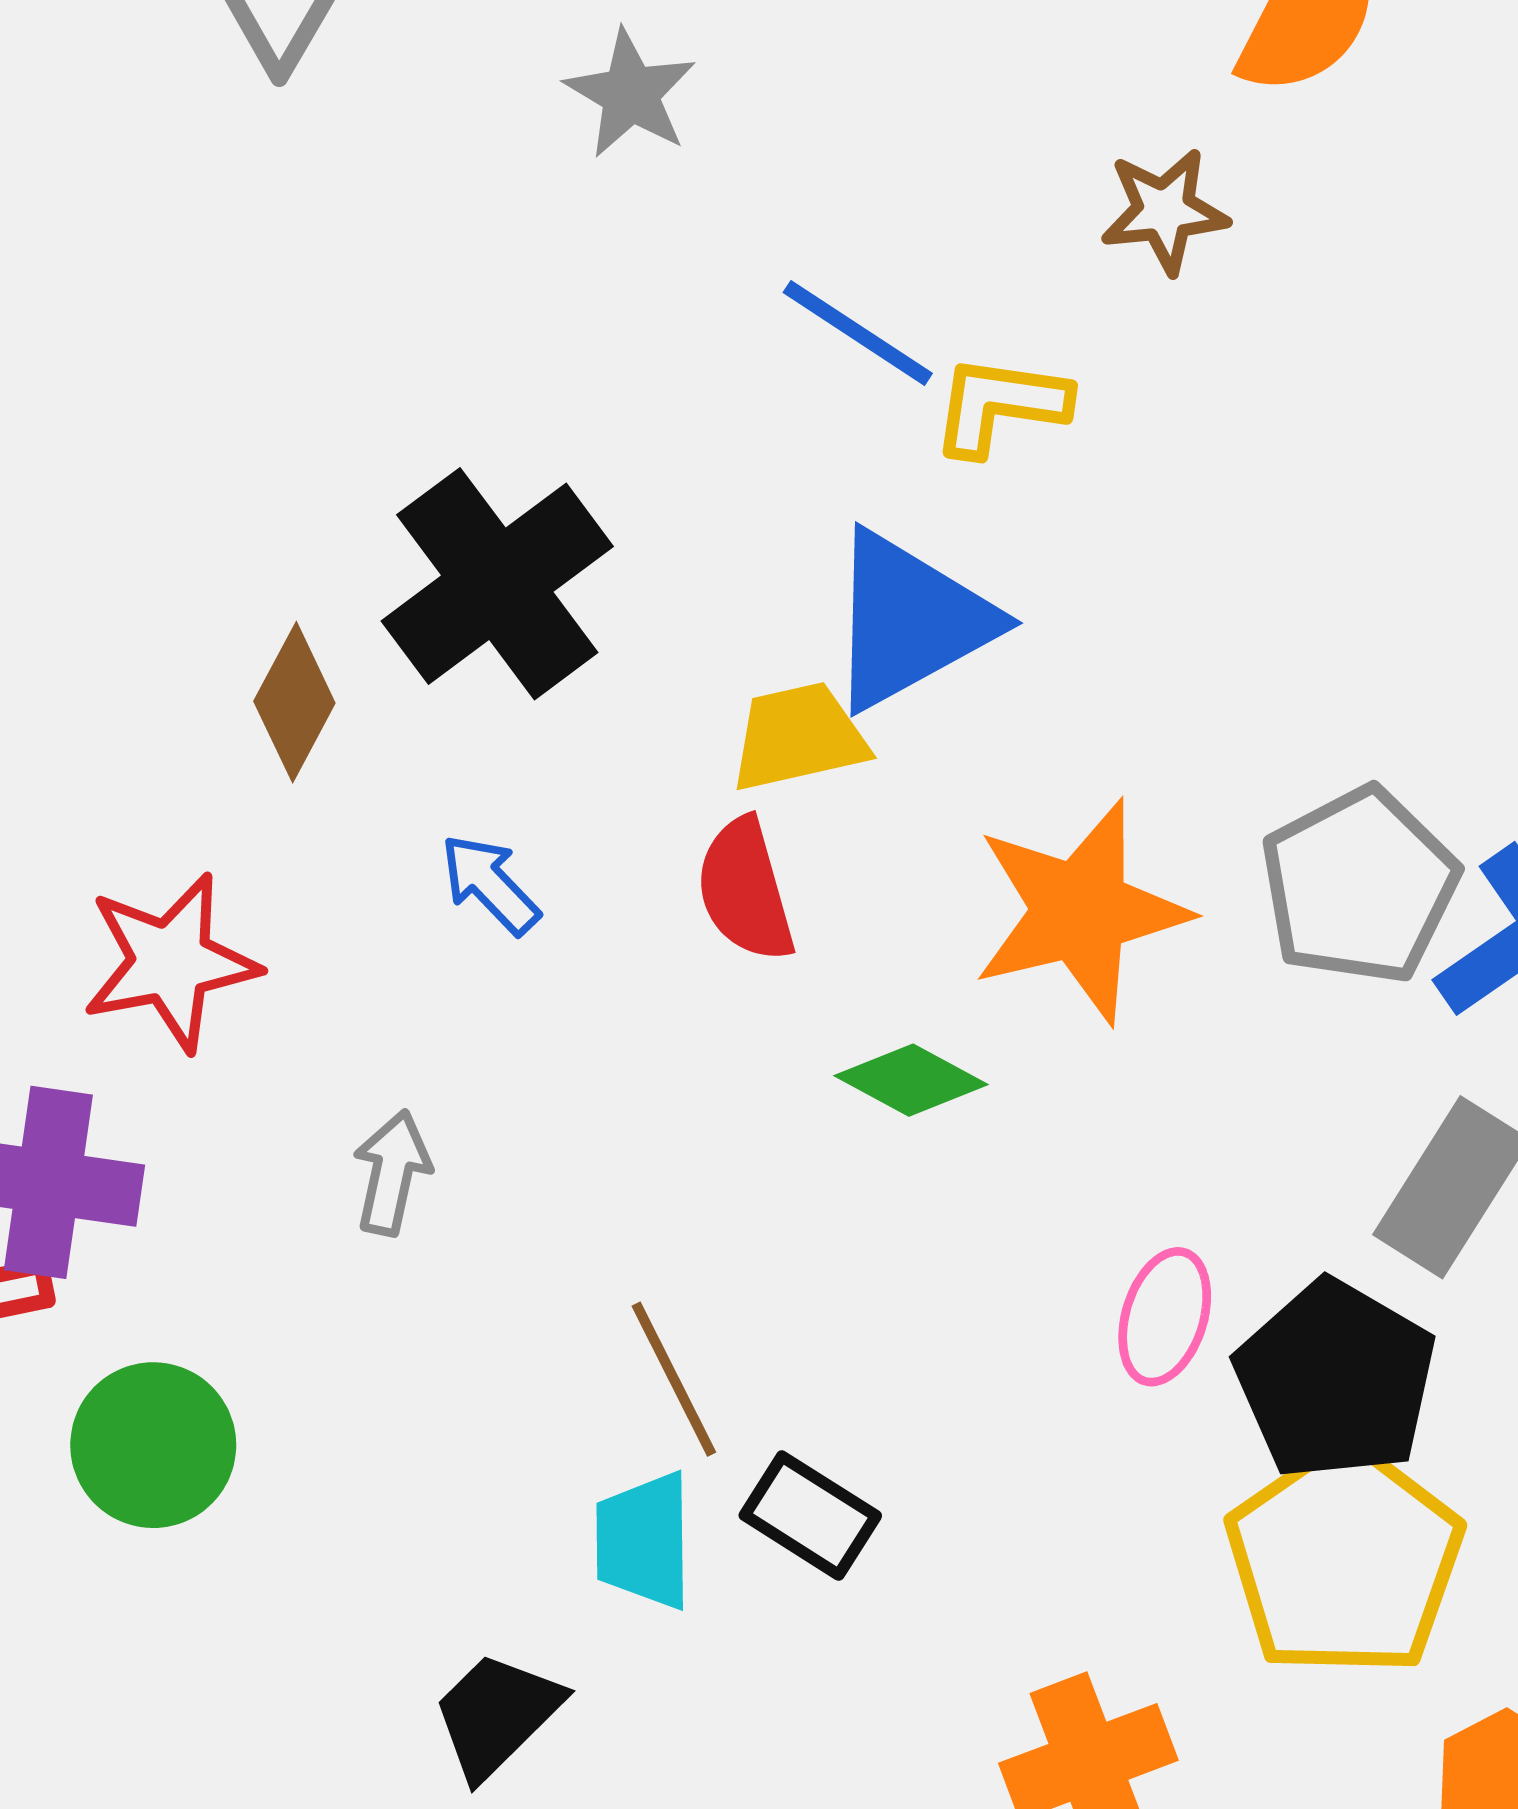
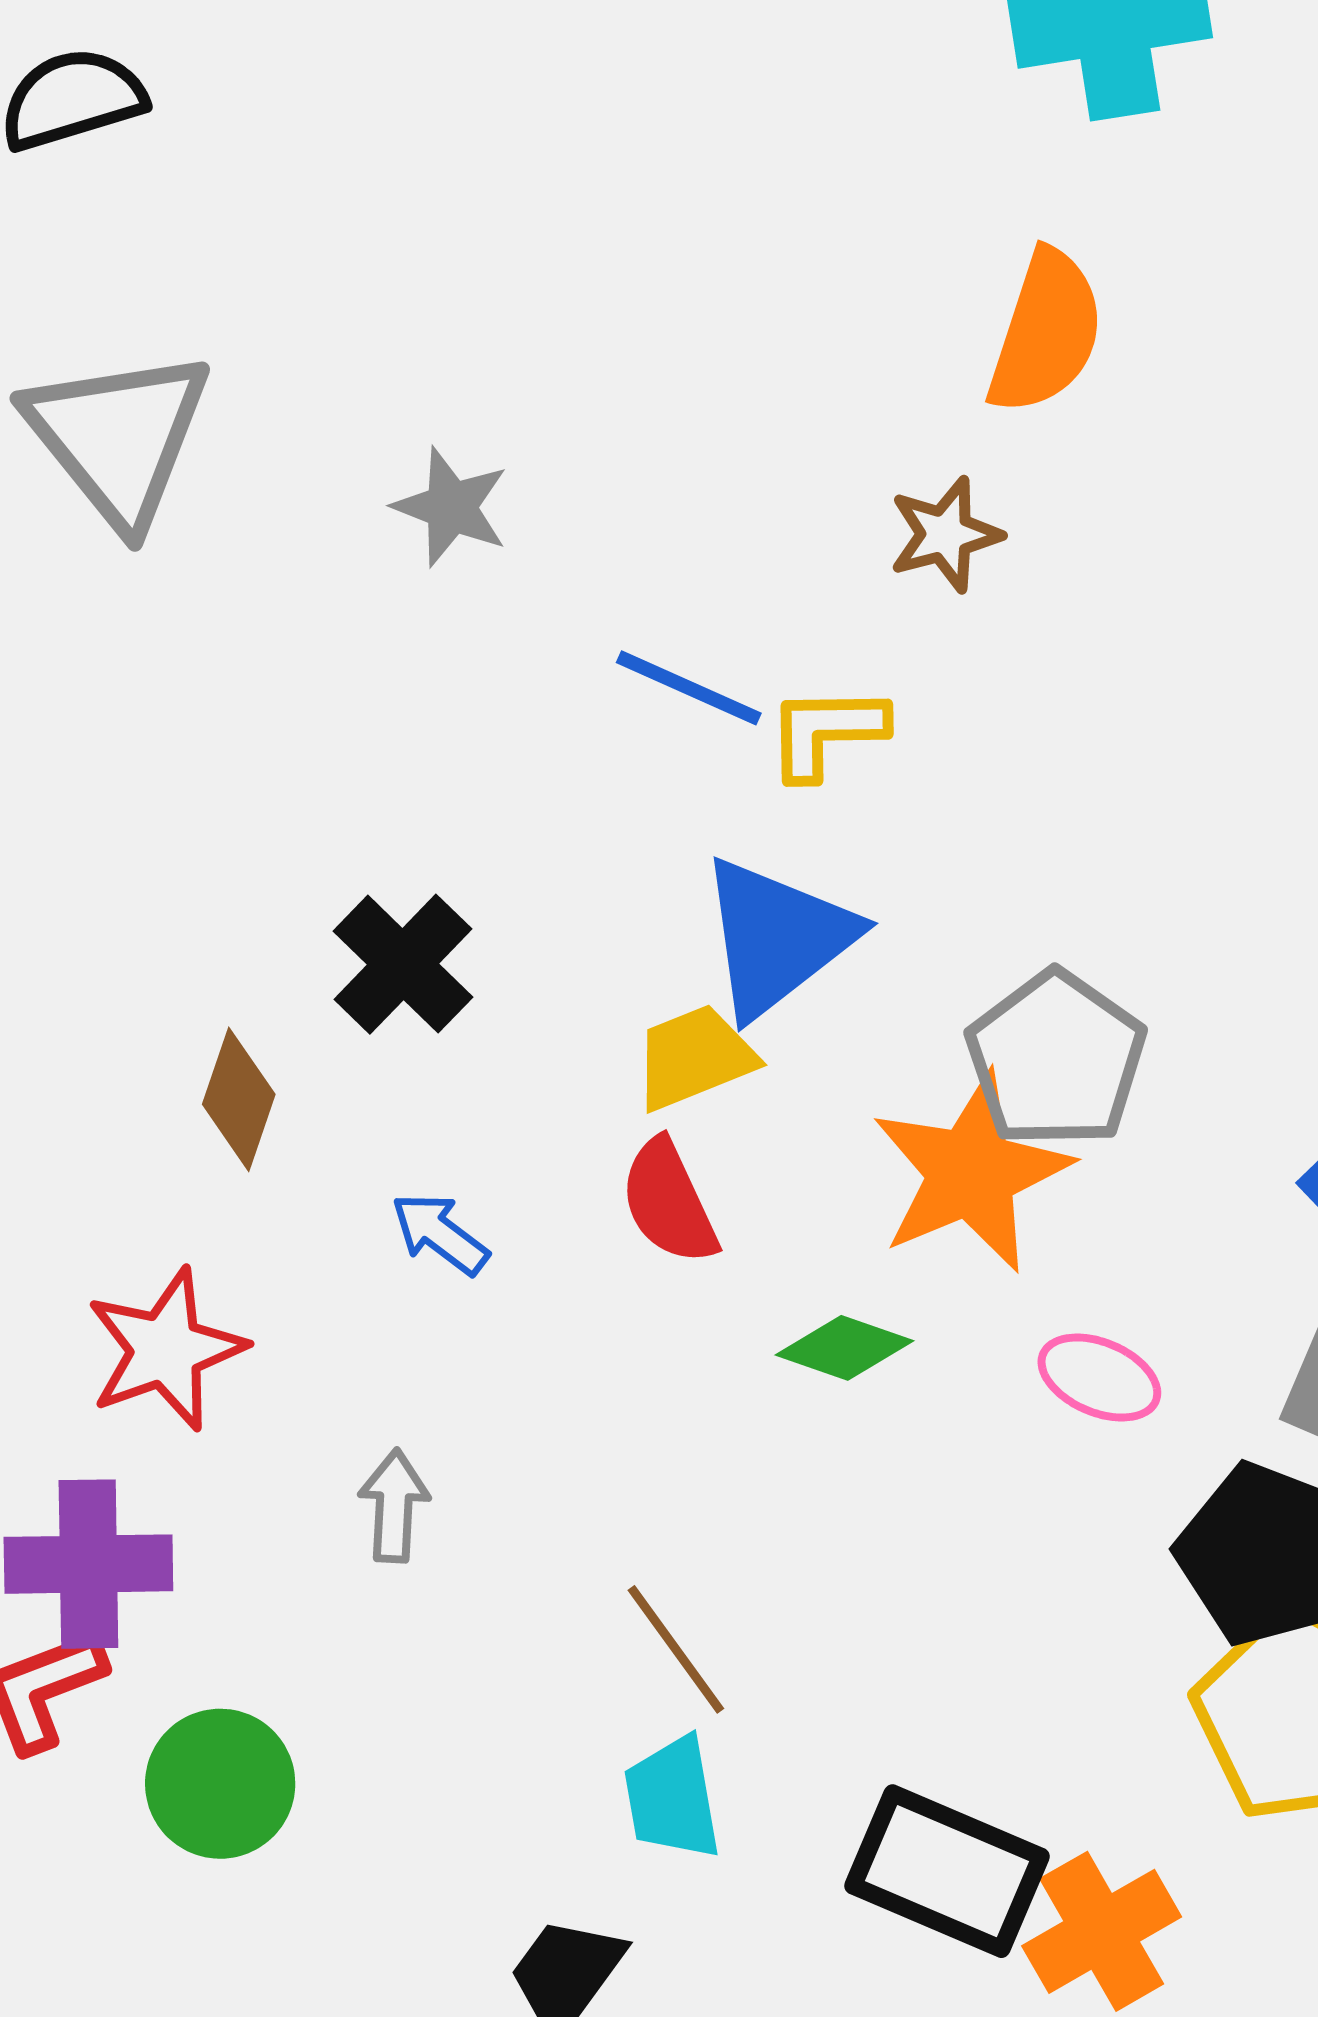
black cross: (497, 584) -> (403, 964), size x0.7
gray pentagon: (1359, 886) -> (1056, 1059), moved
pink ellipse: (1165, 1317) -> (1099, 1377), moved, turned -75
black rectangle: (810, 1516) -> (947, 1871), moved, size x1.6

